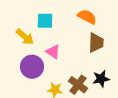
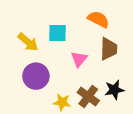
cyan square: (45, 21) -> (58, 33), moved
pink triangle: (53, 52) -> (79, 59), moved, turned 35

